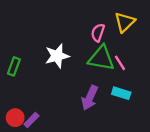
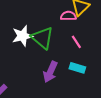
pink semicircle: (98, 33) -> (68, 16), moved, turned 70
green triangle: (101, 58) -> (42, 38), moved, turned 30

